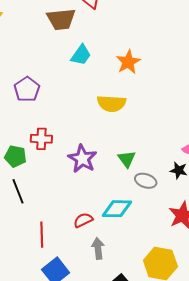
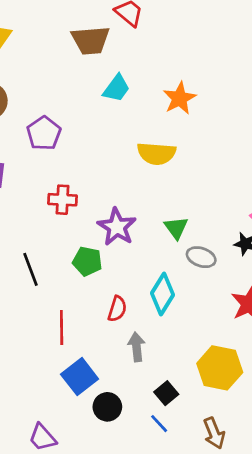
green pentagon: (15, 156) -> (87, 261), moved
cyan diamond: (117, 209) -> (163, 294), turned -60
red semicircle: (83, 220) -> (117, 309), turned 132

